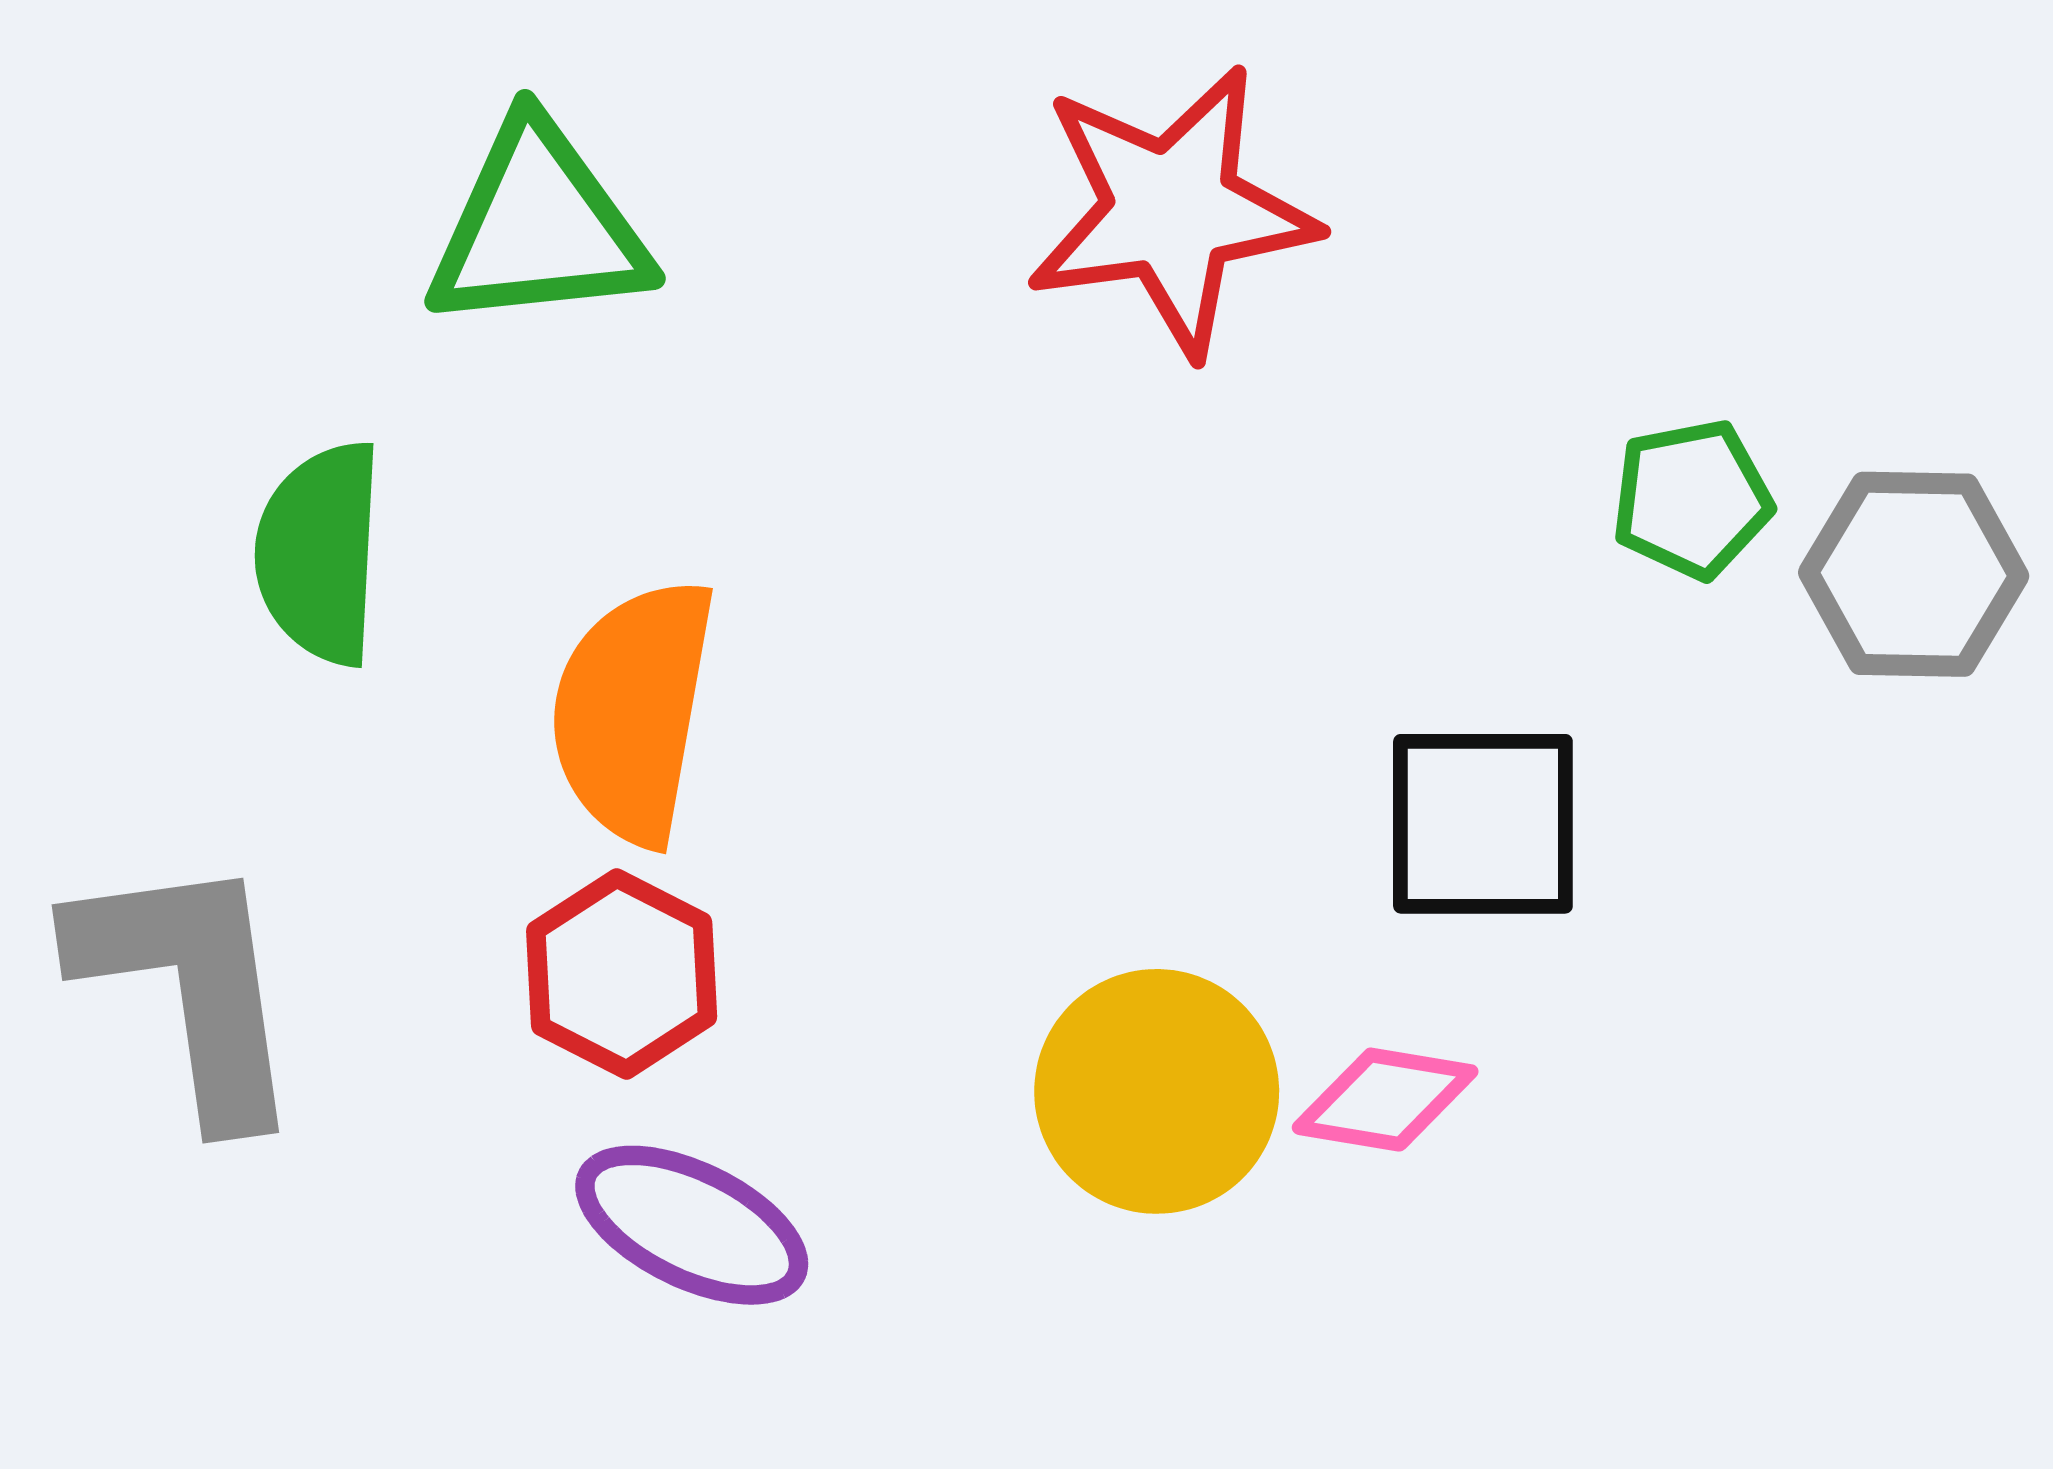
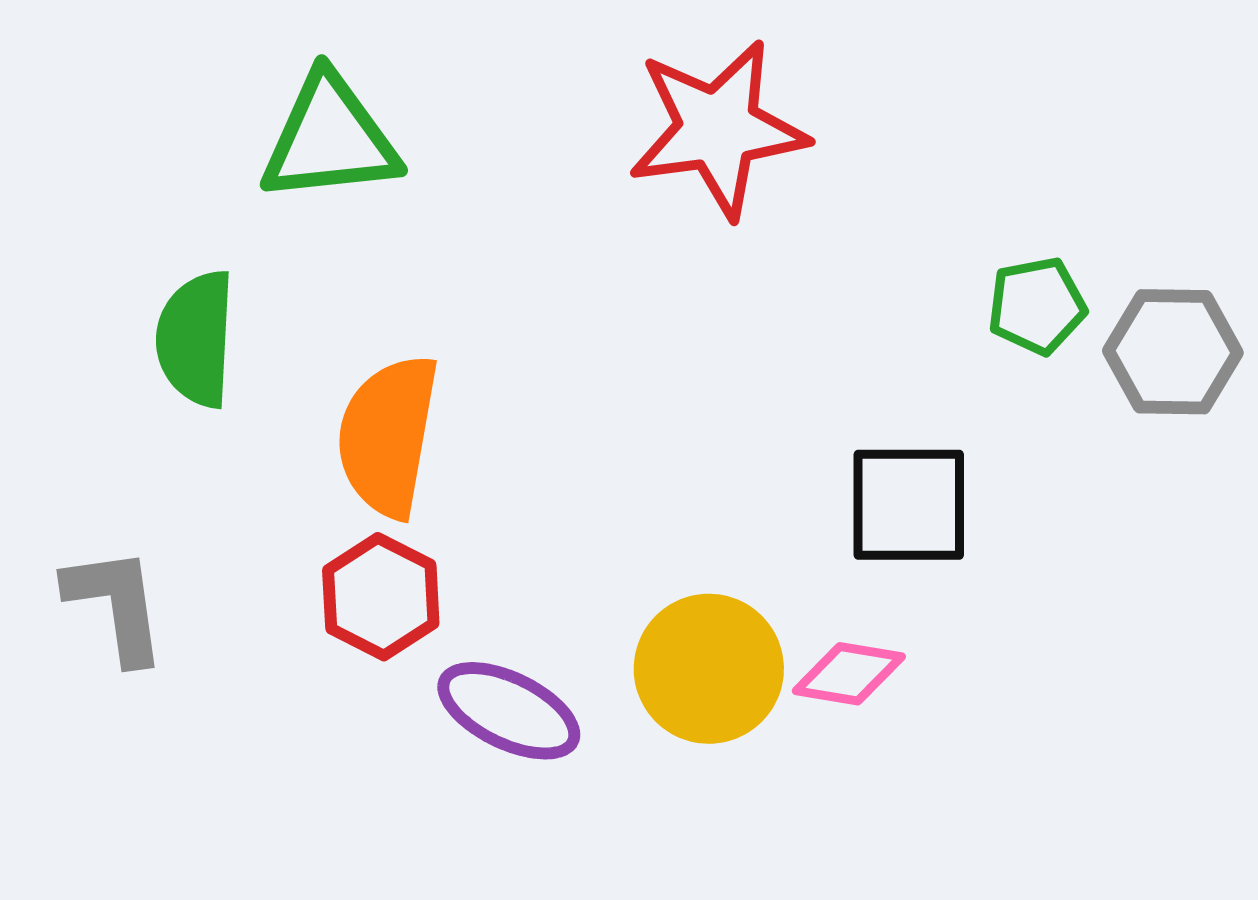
gray L-shape: (189, 987) -> (116, 605), size x0.7
purple ellipse: (692, 1225) -> (509, 711), moved

